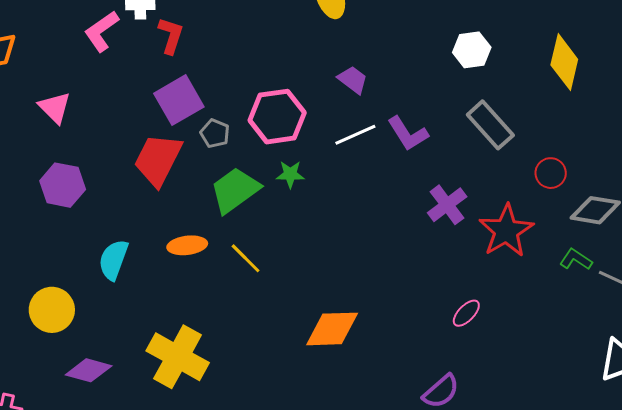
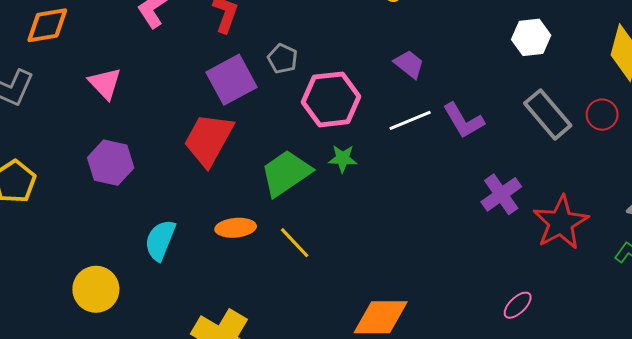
gray pentagon: (215, 133) -> (282, 59), moved
red circle: (551, 173) -> (602, 115), moved

